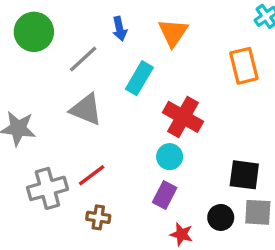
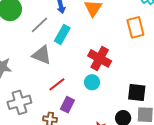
cyan rectangle: (139, 78) -> (62, 34), moved
red line: (92, 175) -> (57, 84), moved
purple rectangle: (165, 195) -> (67, 105), moved

